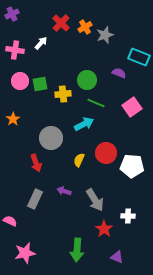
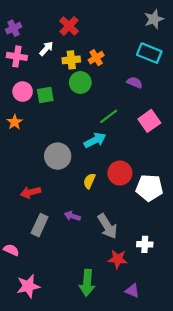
purple cross: (12, 14) -> (14, 28), moved
orange cross: (85, 27) -> (96, 58), moved
gray star: (105, 35) -> (154, 19), moved
cyan rectangle: (139, 57) -> (149, 53), moved
green circle: (87, 80) -> (80, 83), moved
yellow cross: (63, 94) -> (71, 60), moved
green line: (96, 103) -> (109, 116), turned -60
orange star: (13, 119) -> (15, 122), moved
red arrow: (36, 163) -> (30, 192), moved, turned 96
red star: (104, 229) -> (118, 259), turned -30

